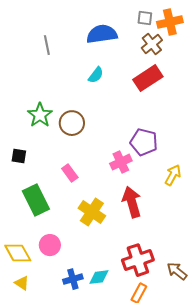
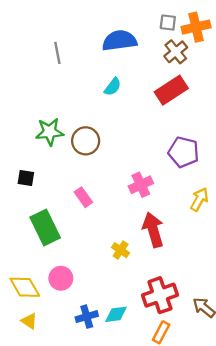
green star: (40, 115) -> (50, 132), turned 30
purple pentagon: (144, 142) -> (184, 152), moved
yellow cross: (92, 212) -> (121, 250), moved, size x0.6

